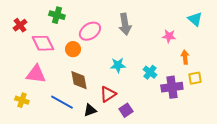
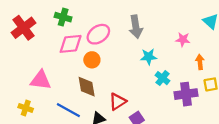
red cross: (20, 25) -> (24, 28), size x1.6
pink diamond: (43, 43) -> (71, 44), moved, turned -70
orange circle: (73, 49) -> (92, 60), moved
cyan star: (118, 65) -> (149, 57), moved

